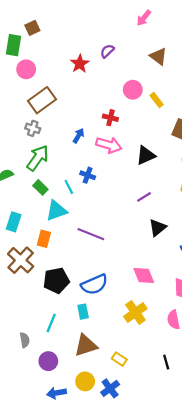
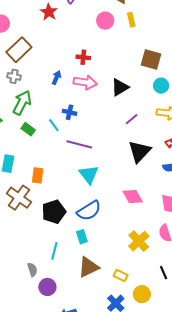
pink circle: (133, 90) -> (105, 21), moved
yellow rectangle: (157, 100) -> (131, 20), moved, turned 32
purple line: (144, 197) -> (132, 119), moved
cyan triangle: (56, 211) -> (89, 174), moved, turned -40
black triangle: (158, 228) -> (139, 151), size x1.4
purple line: (91, 234) -> (79, 144), moved
yellow cross: (135, 312) -> (139, 241), moved
purple circle: (48, 361) -> (47, 287), moved
yellow circle: (85, 381) -> (142, 294), moved

